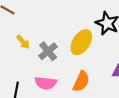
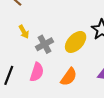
pink semicircle: (46, 83) -> (37, 72), turned -90

